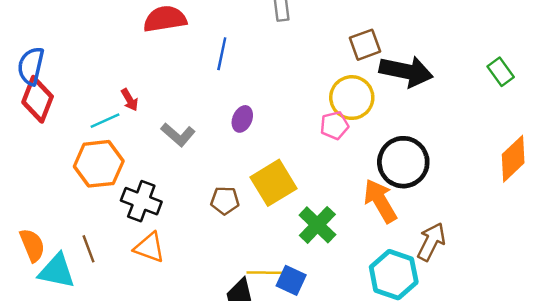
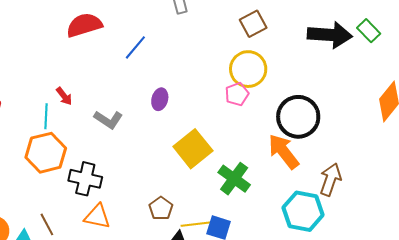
blue line: (222, 54) -> (135, 47), turned 36
black arrow: (406, 71) -> (330, 35), moved
cyan line: (105, 121) -> (46, 116), turned -55
brown pentagon: (225, 201) -> (161, 208), moved, turned -30

